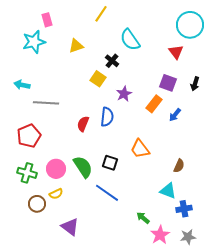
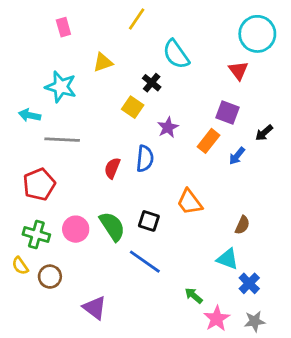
cyan star: (34, 42) -> (61, 87), moved, turned 30
black arrow: (195, 84) -> (264, 133), moved, turned 32
yellow semicircle: (56, 194) -> (20, 266), moved, turned 80
blue cross: (184, 209) -> (249, 283), turned -35

